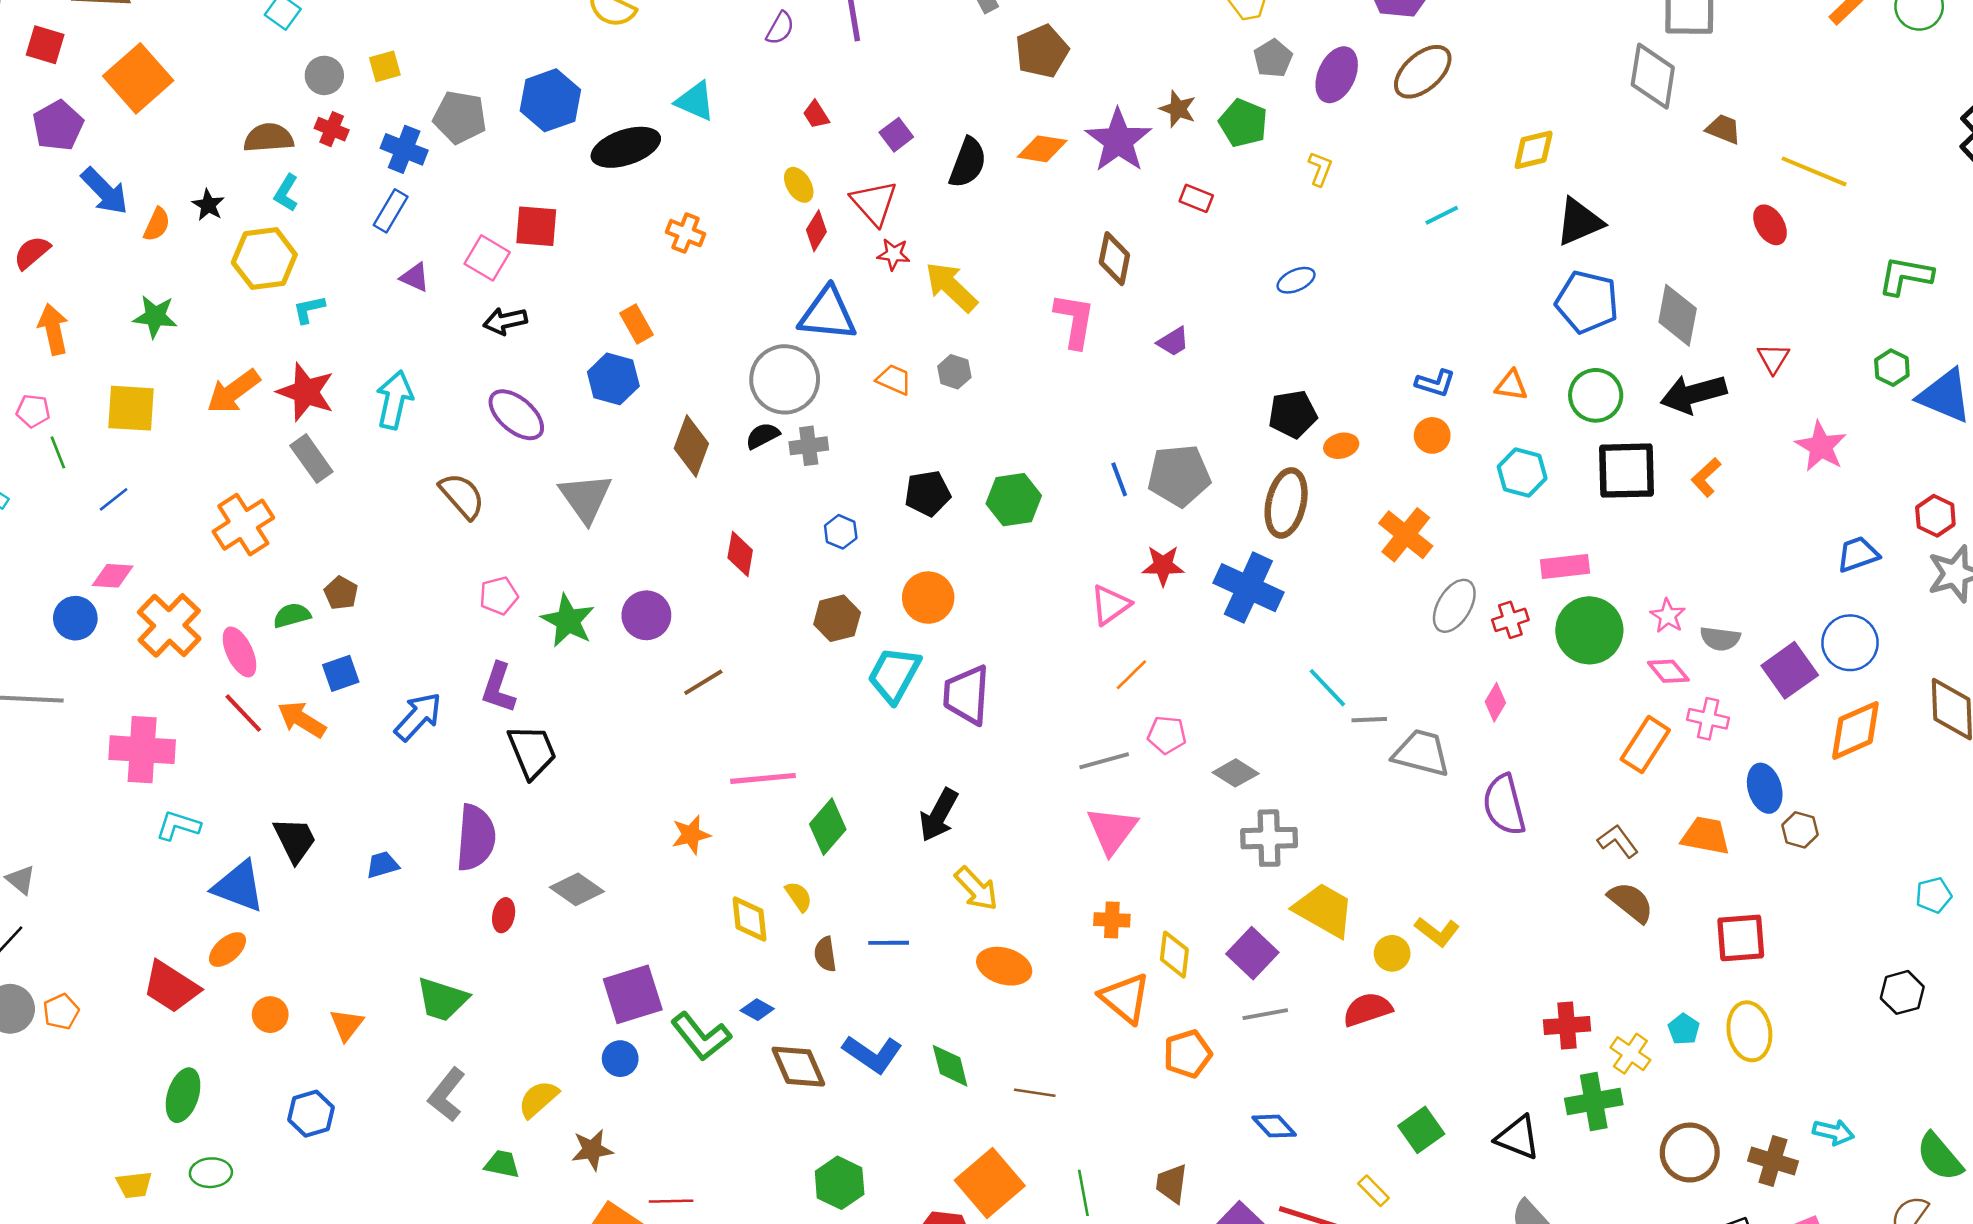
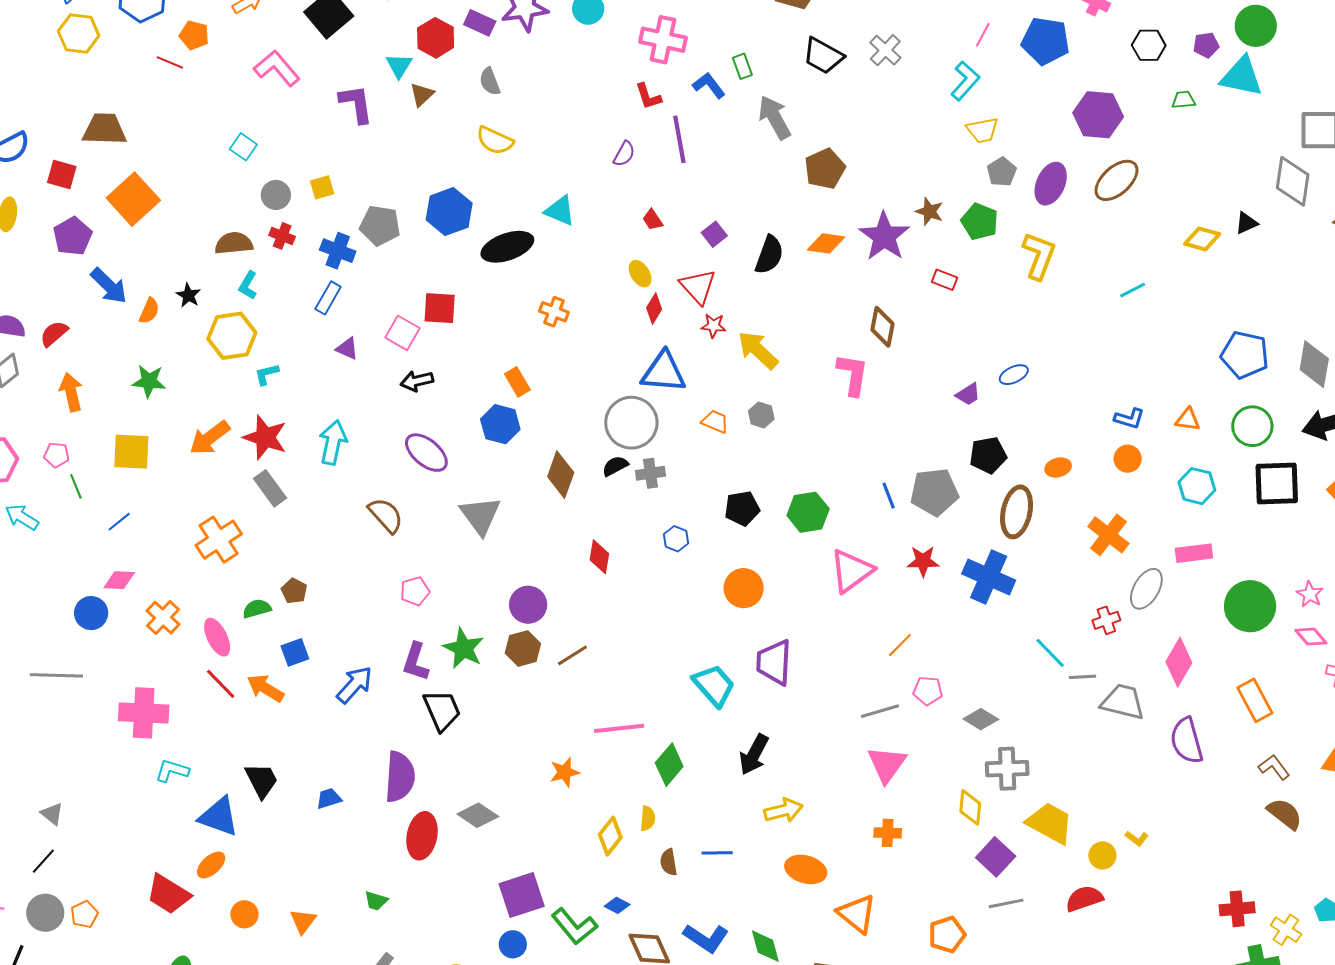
yellow diamond: (1534, 150) -> (1202, 239), turned 30
yellow L-shape: (1320, 169) -> (1039, 256), size x1.8
black triangle: (1579, 222) -> (1246, 223), moved, size x0.6
blue ellipse: (1296, 280) -> (1014, 375), moved
purple trapezoid: (1173, 342) -> (968, 394), moved
black pentagon: (1293, 414) -> (988, 455), moved
pink rectangle: (1565, 567) -> (1194, 553), moved
pink triangle: (1110, 605) -> (851, 571), moved, size x1.4
brown hexagon: (837, 618) -> (523, 648), moved
red cross: (1510, 620) -> (1106, 620), moved
green star: (568, 621) -> (463, 648), moved
orange cross: (169, 625) -> (163, 618), size x0.7
cyan trapezoid: (894, 675) -> (714, 685), moved, turned 111
pink diamond: (1495, 702) -> (1179, 662), size x1.6
orange rectangle: (1645, 745) -> (1255, 700), moved, turned -60
yellow arrow: (976, 889) -> (784, 810), turned -60
yellow semicircle: (799, 897) -> (648, 818), turned 40
red ellipse: (504, 915) -> (422, 836), size x1.8
yellow diamond: (750, 919) -> (610, 836), turned 45
yellow L-shape: (1437, 932) -> (1137, 838), size x0.7
yellow diamond: (1174, 955) -> (970, 807), moved
orange triangle: (1125, 998) -> (857, 914), moved
green trapezoid: (442, 999) -> (376, 901), size x0.6

